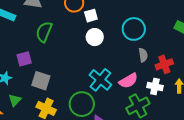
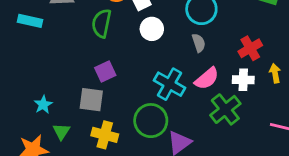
green semicircle: (44, 32) -> (102, 23), moved
gray semicircle: (143, 55) -> (199, 43), moved
purple square: (24, 59) -> (105, 72), moved

